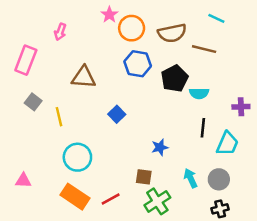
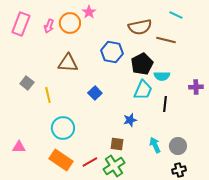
orange circle: (132, 28) -> (70, 23), moved
pink rectangle: (26, 60) -> (21, 24), moved
cyan trapezoid: (227, 144) -> (143, 90), moved
green cross: (157, 201) -> (114, 166), moved

